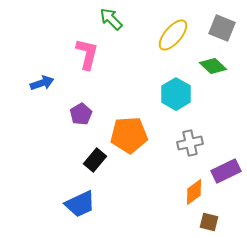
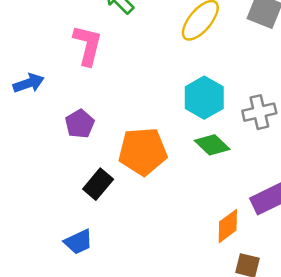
green diamond: (213, 66) -> (212, 145), moved
gray cross: (190, 143) -> (259, 112), moved
blue trapezoid: (80, 204) -> (78, 242), size x0.7

